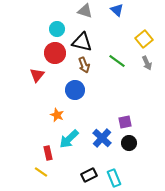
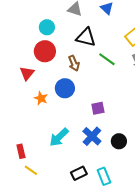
black triangle: (82, 42) -> (86, 37), moved
orange star: (57, 115) -> (41, 98), moved
purple square: (125, 122) -> (98, 108), moved
red rectangle: (48, 153) -> (21, 151), moved

